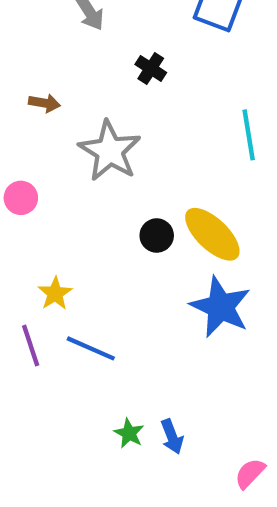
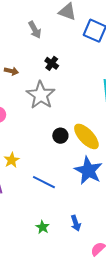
black cross: (151, 68) -> (52, 63), moved
blue line: (91, 348) -> (44, 182), moved
blue arrow: (172, 437) -> (76, 223), moved

